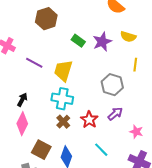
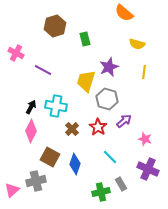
green rectangle: (78, 41) -> (85, 39), moved, turned 40
purple star: (102, 42) -> (109, 67), moved
yellow trapezoid: (63, 71) -> (86, 81), moved
gray hexagon: (112, 85) -> (107, 99), moved
cyan cross: (62, 99) -> (56, 106), moved

